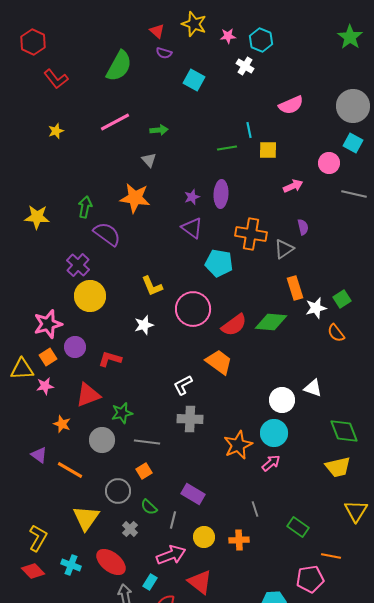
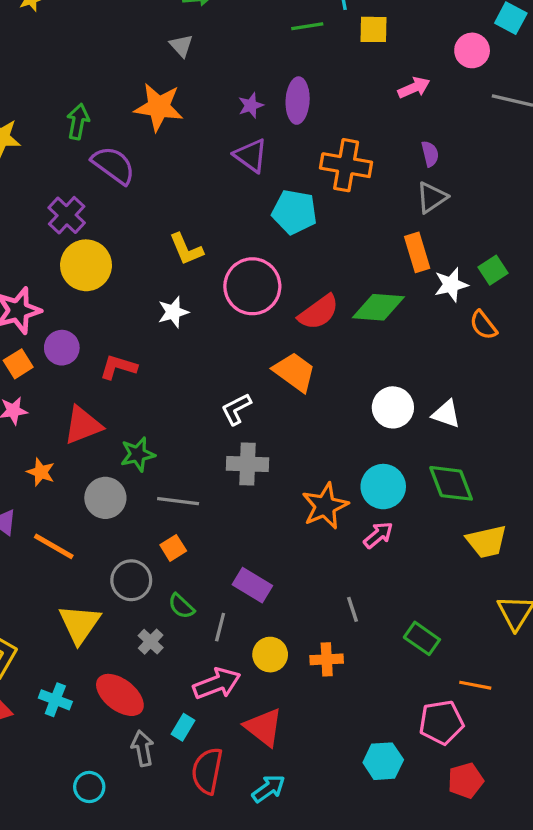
gray triangle: (284, 249) -> (432, 197), moved
white circle: (282, 400) -> (393, 407), moved
green diamond: (344, 431) -> (451, 483), moved

